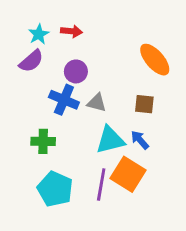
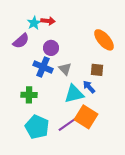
cyan star: (39, 34) -> (34, 23), moved
gray triangle: (97, 103) -> (65, 69), turned 32
blue arrow: (140, 140) -> (89, 87), moved
purple line: (101, 185) -> (68, 124), turned 45

